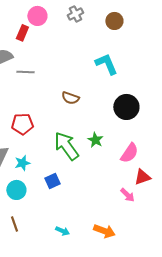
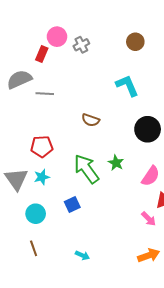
gray cross: (75, 14) -> (81, 45), moved
cyan star: (22, 163) -> (42, 177), moved
orange arrow: (104, 231) -> (149, 255), moved, turned -40

